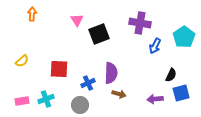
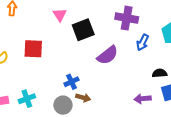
red square: (59, 69) -> (33, 49), moved
purple semicircle: (111, 73) -> (108, 55), moved, turned 50
black semicircle: (171, 75) -> (160, 73), turned -120
brown arrow: (119, 94) -> (83, 98), moved

